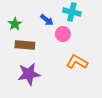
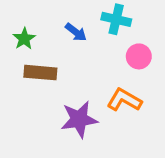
pink circle: (63, 34) -> (139, 56), moved
purple star: (29, 74) -> (79, 119), moved

